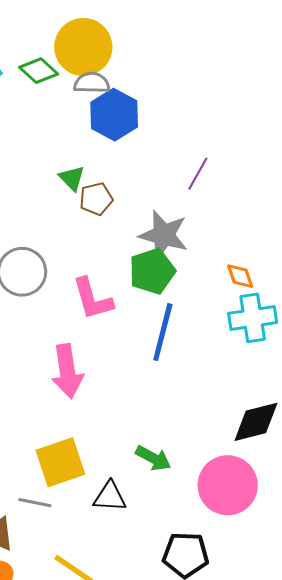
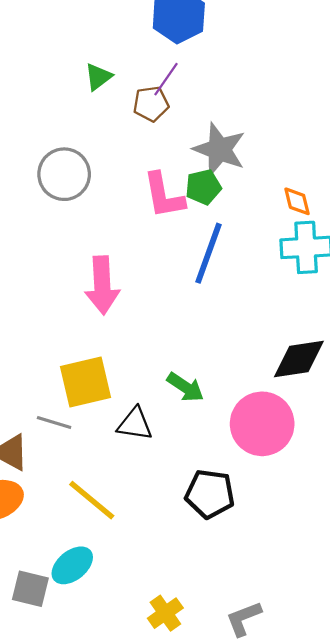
purple line: (198, 174) -> (166, 79), moved
green triangle: (72, 178) -> (98, 77), moved, turned 32
green pentagon: (152, 271) -> (203, 187), size x0.7
pink L-shape: (92, 299) -> (164, 196), moved

